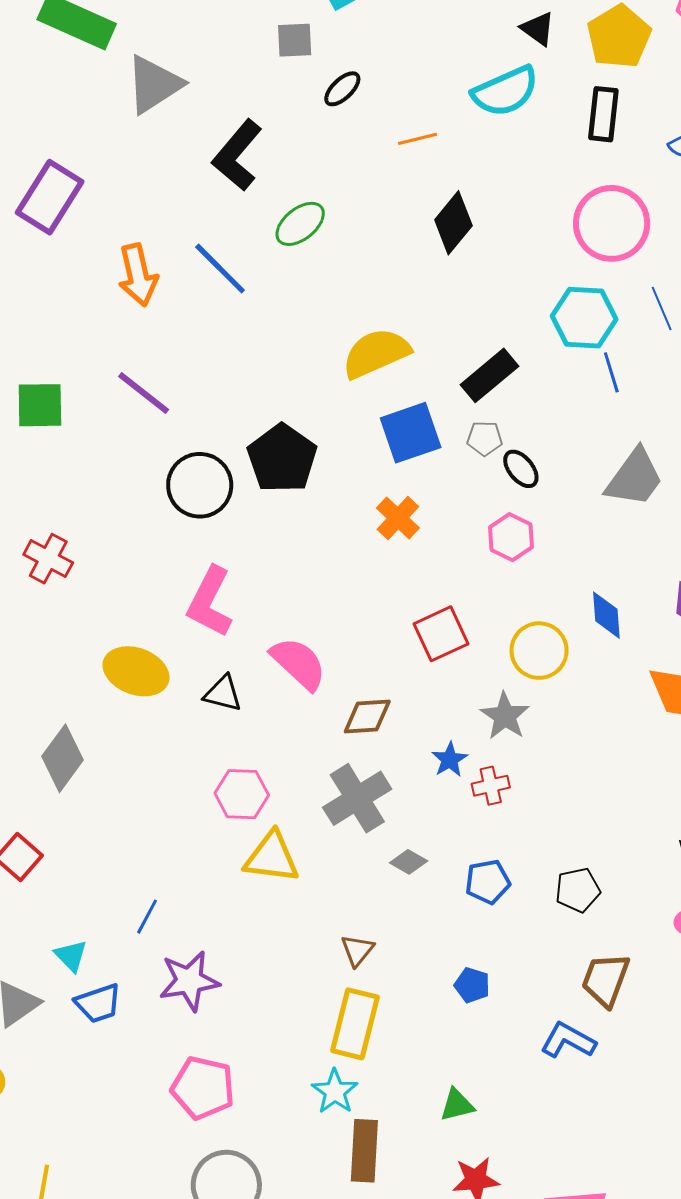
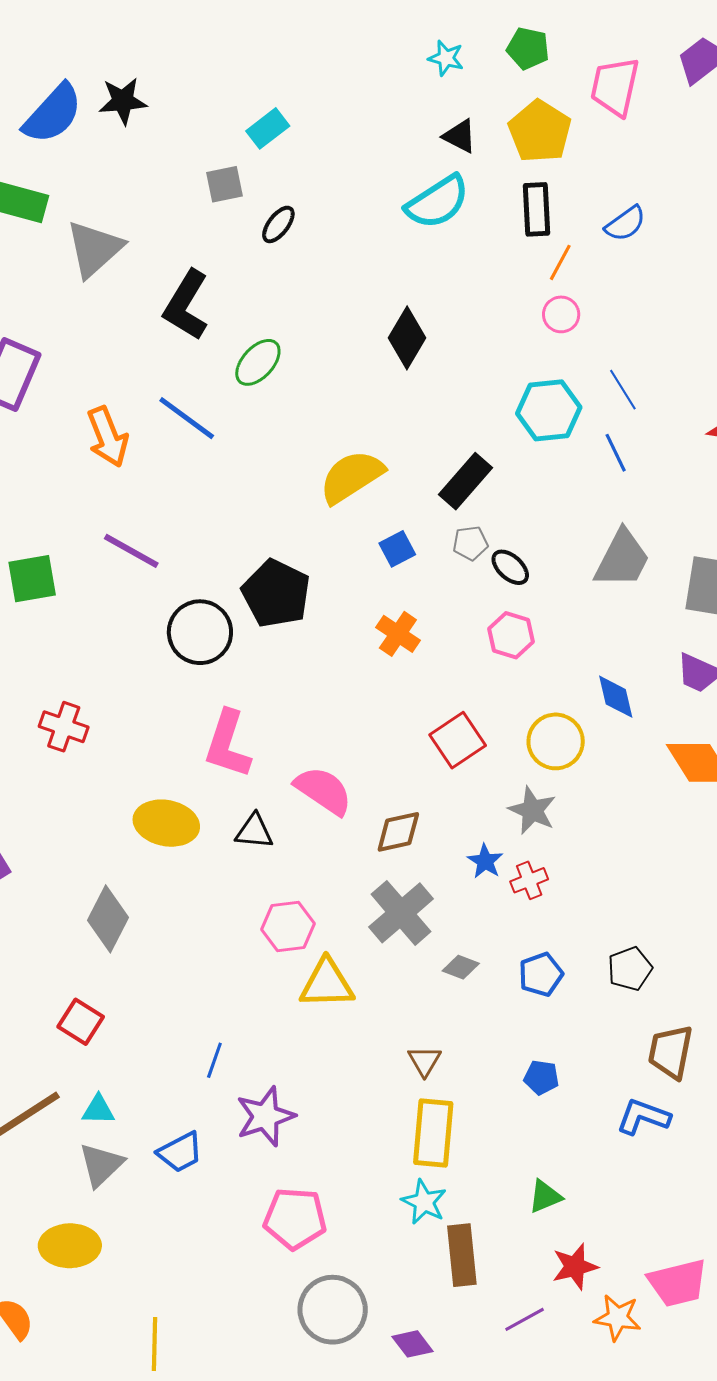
orange line: (418, 139) -> (560, 262), moved, turned -39
pink circle: (612, 223) -> (561, 314), size x0.5
blue line: (611, 372) -> (616, 453), moved
blue square: (411, 433) -> (397, 549), size x0.6
cyan triangle: (71, 956) -> (98, 1110), moved, turned -36

